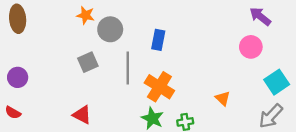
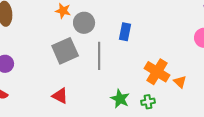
gray square: (88, 62) -> (65, 51), size x1.5
orange cross: (159, 87) -> (157, 72), moved

